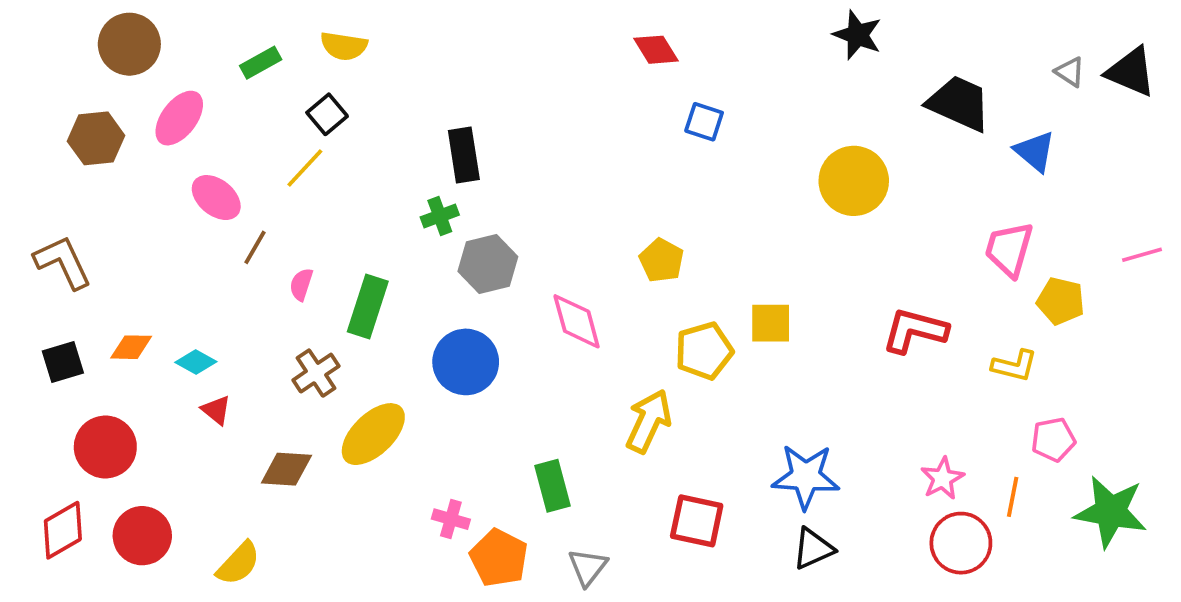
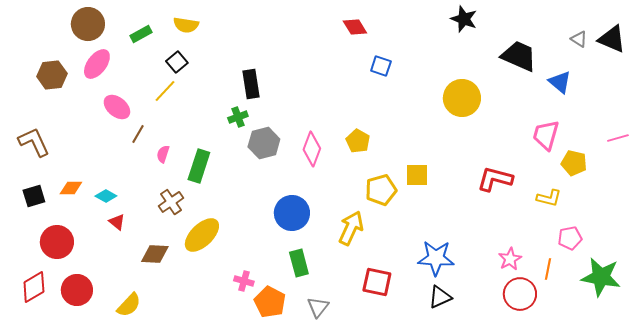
brown circle: (129, 44) -> (88, 24), moved
pink diamond: (577, 321) -> (312, 149), moved, turned 36
blue circle: (466, 362) -> (292, 213), moved

